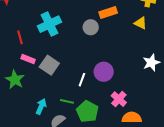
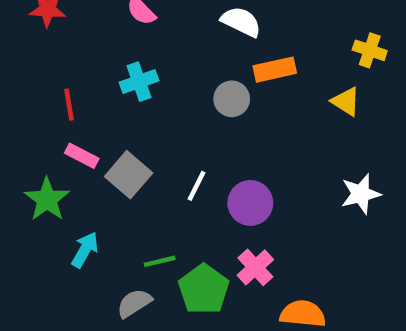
cyan cross: (49, 24) -> (139, 82), size x0.7
white line: (82, 80) -> (196, 186), moved
pink cross: (119, 99) -> (255, 267), moved
green line: (67, 101) -> (160, 261), turned -32
cyan arrow: (41, 106) -> (85, 250), moved

